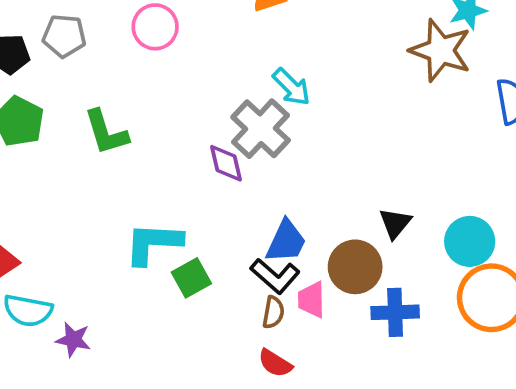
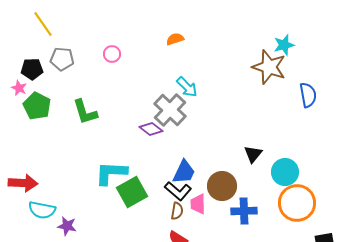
pink circle: (155, 27) -> (112, 54), size x0.7
purple diamond: (226, 163) -> (151, 129), turned -40
black triangle: (395, 223) -> (253, 154), moved
green square: (191, 278) -> (132, 192), size x1.4

